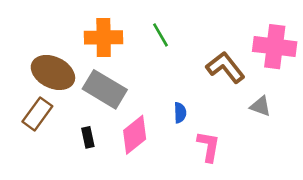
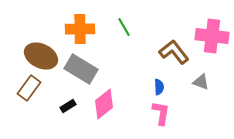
blue semicircle: (180, 113) -> (159, 87), moved
black rectangle: (88, 137) -> (68, 106), turned 70

